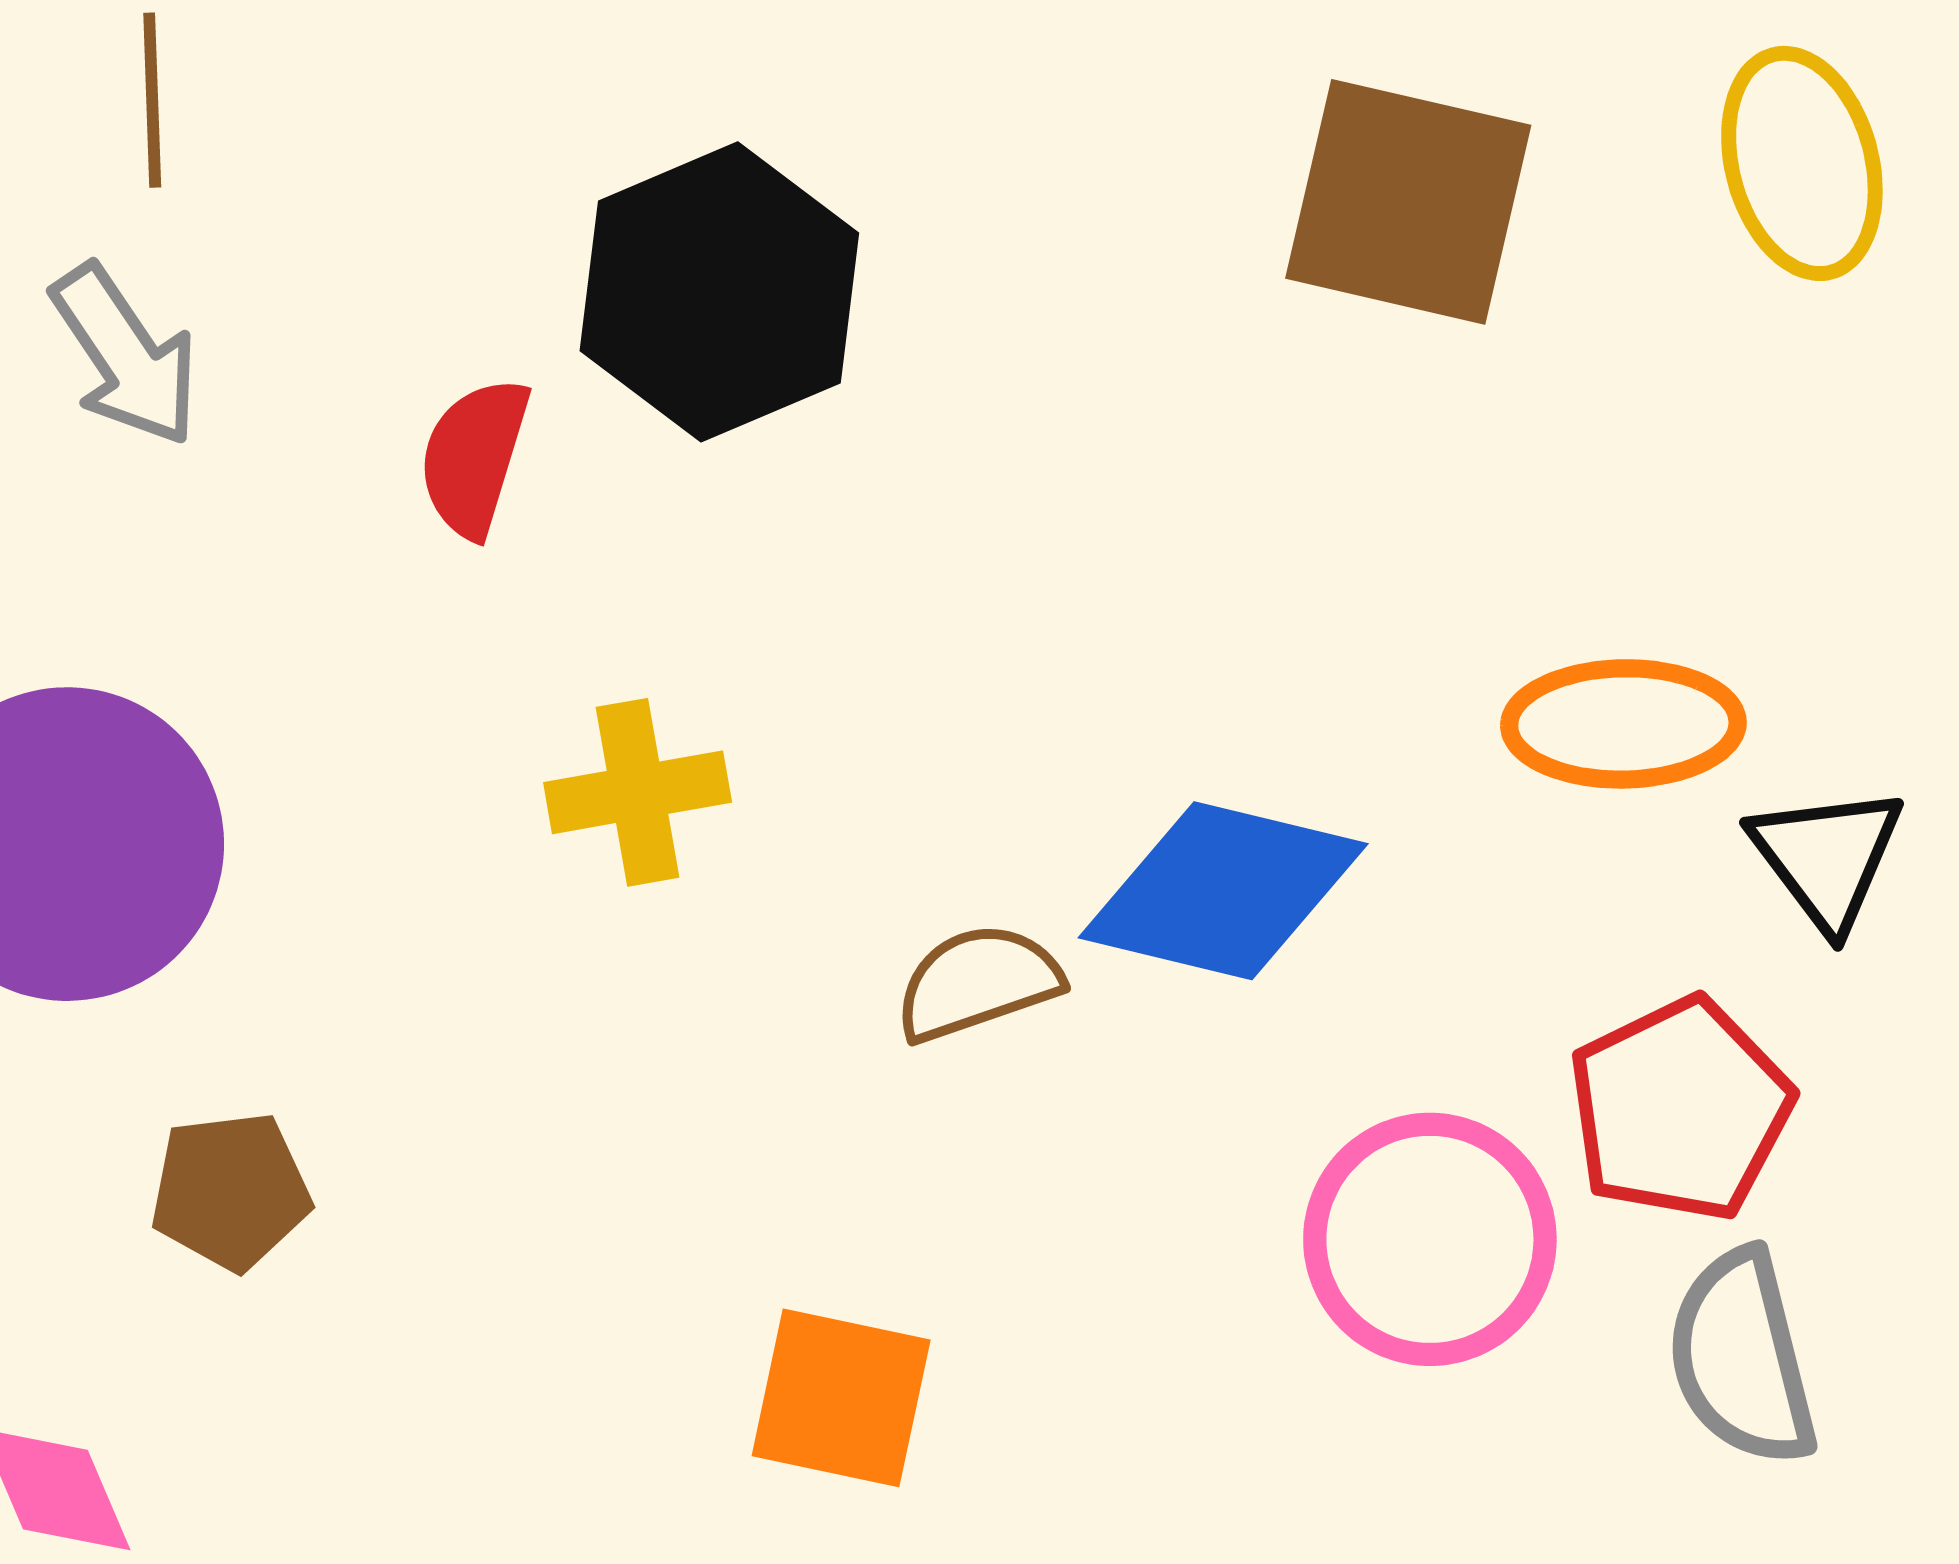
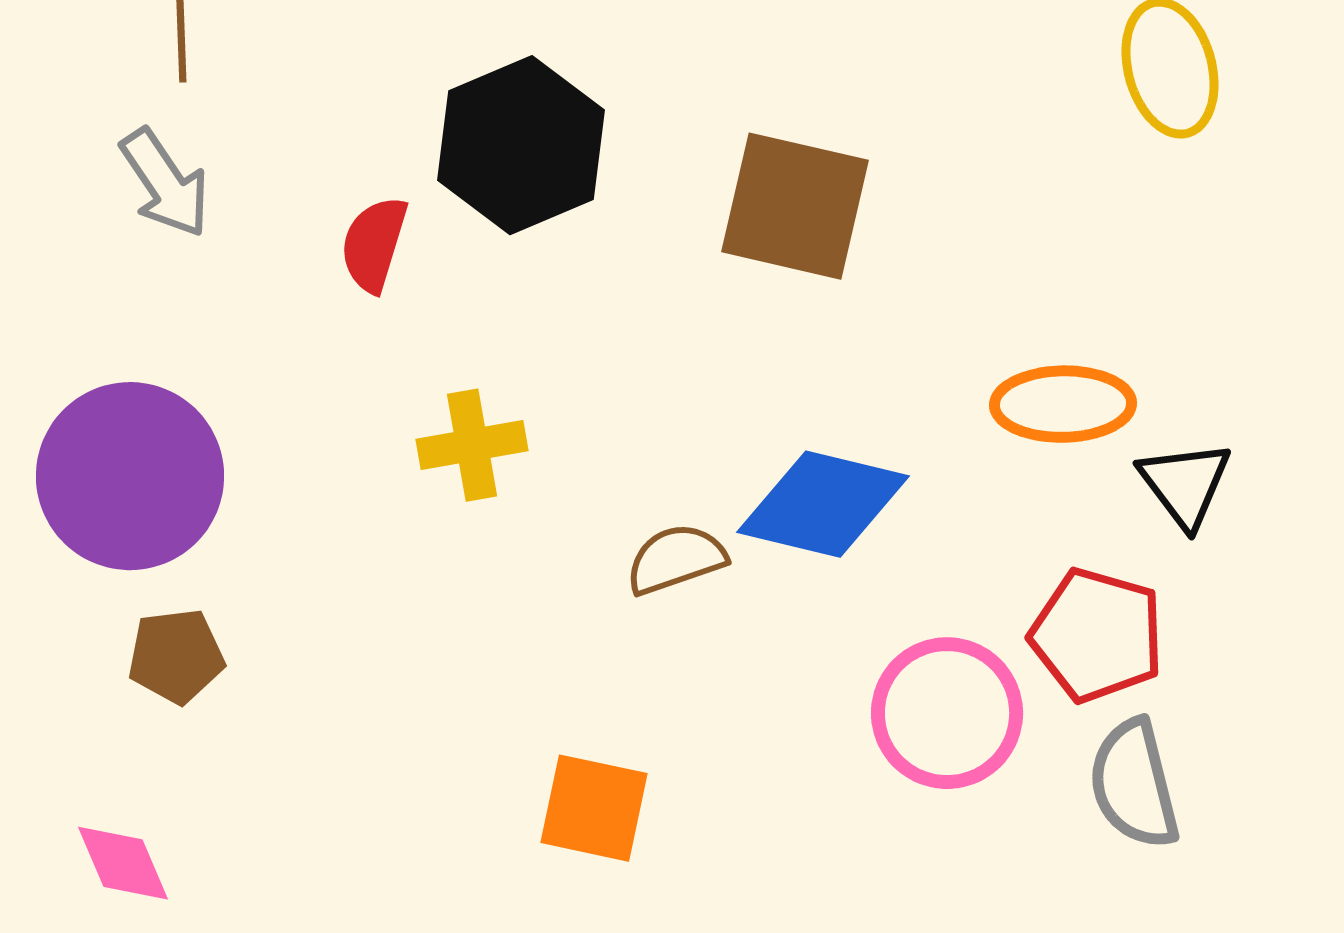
brown square: (1408, 202) -> (795, 206), moved
red pentagon: (1680, 1109) -> (1097, 635), turned -30
brown pentagon: (231, 1191) -> (176, 656), moved

